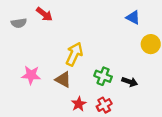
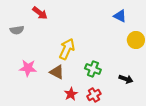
gray semicircle: (19, 23) -> (17, 30), moved
black arrow: (130, 82) -> (126, 79), moved

